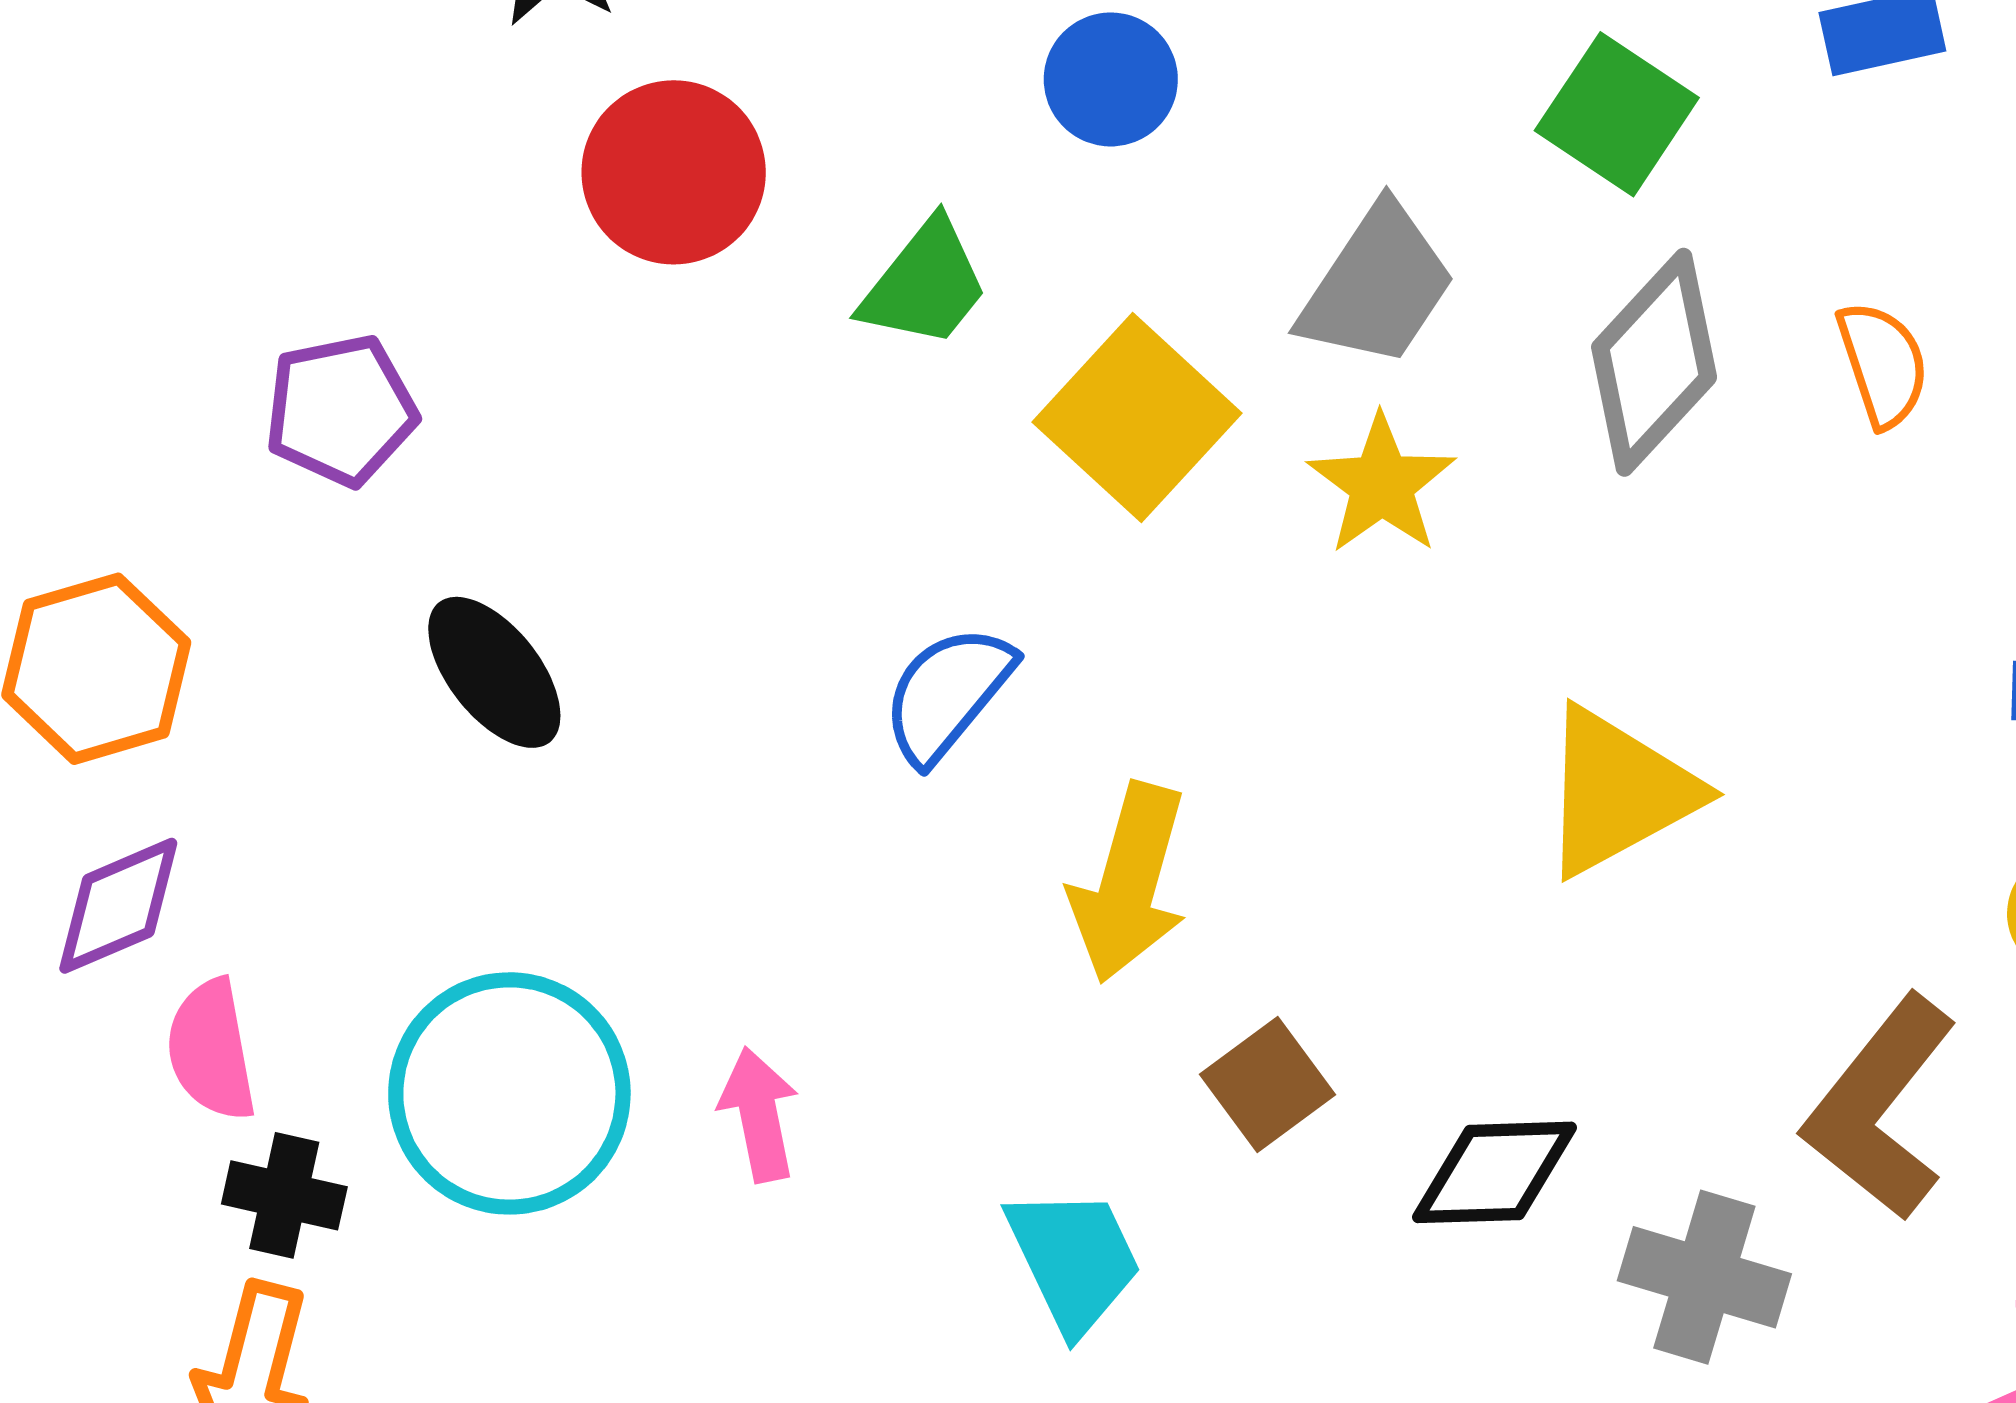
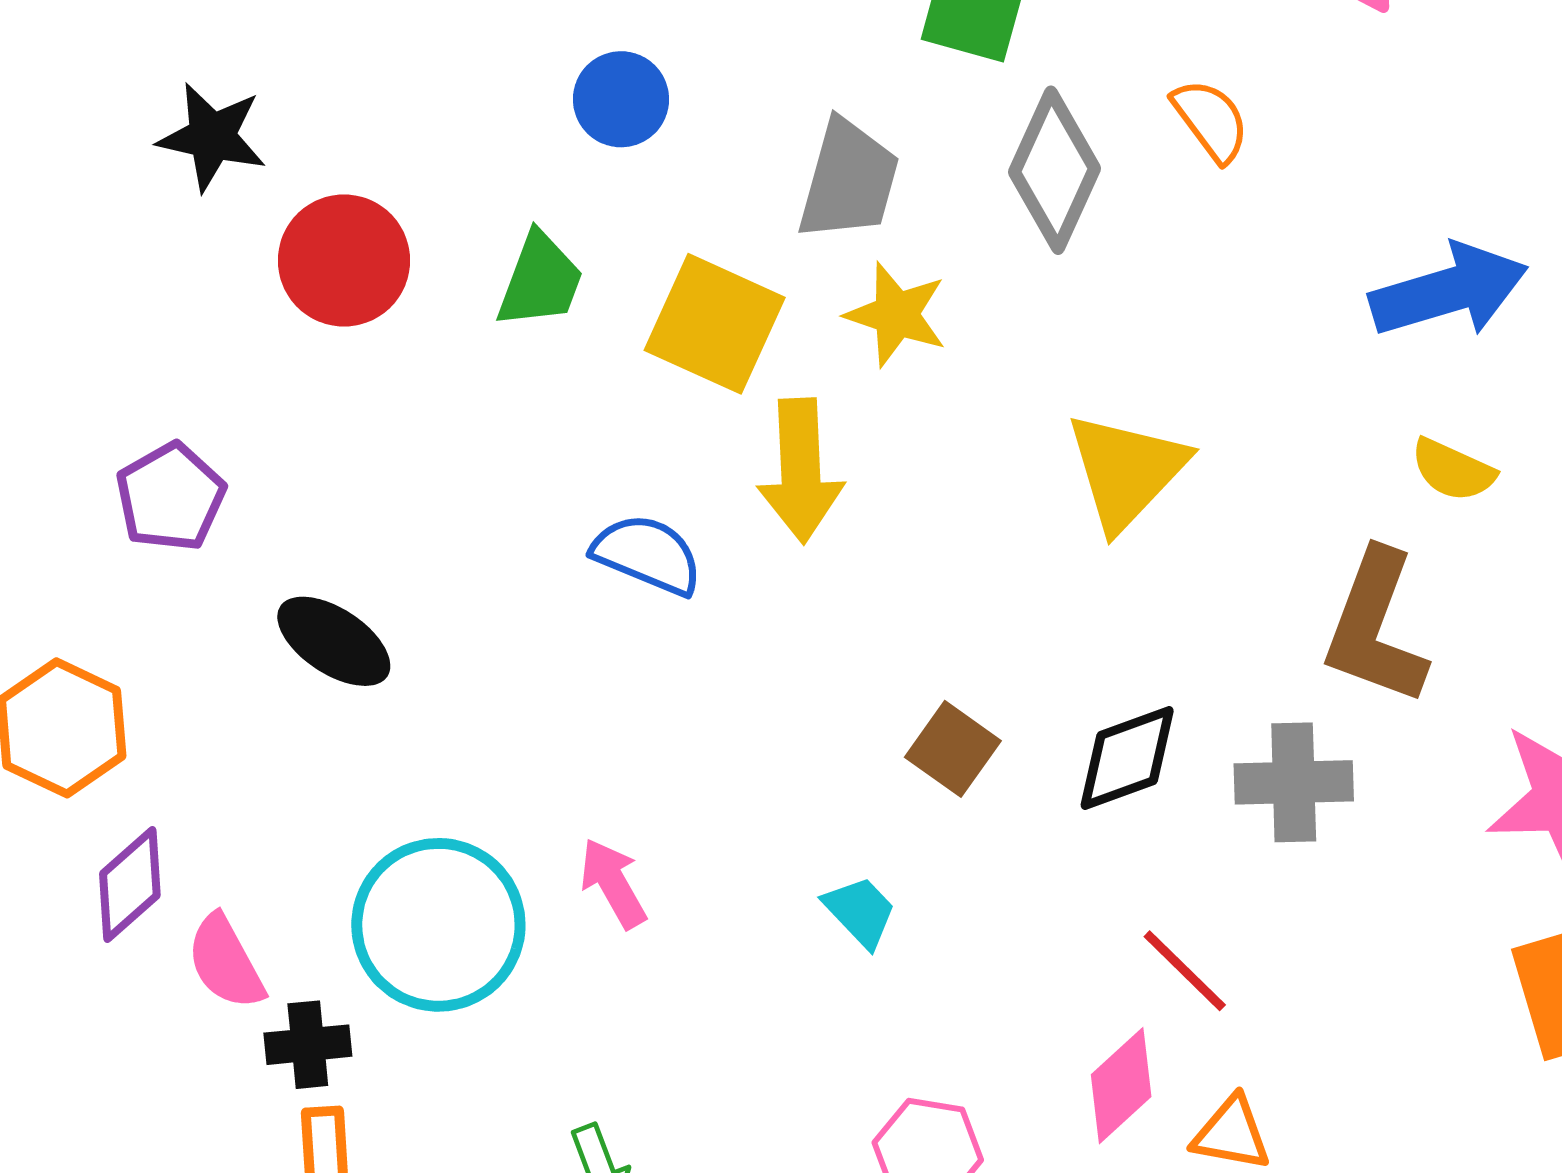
blue semicircle: (947, 694) -> (647, 554), turned 91
yellow arrow: (1129, 883) -> (801, 471), moved
cyan trapezoid: (1074, 1260) -> (860, 912), size x0.7

